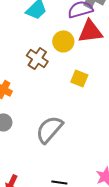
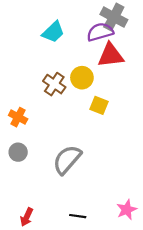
yellow circle: (63, 41) -> (82, 78), moved

